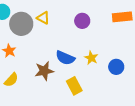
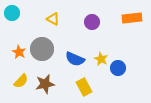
gray circle: (21, 24) -> (42, 49), moved
blue circle: (116, 67) -> (118, 68), moved
brown star: (44, 71) -> (45, 84), moved

